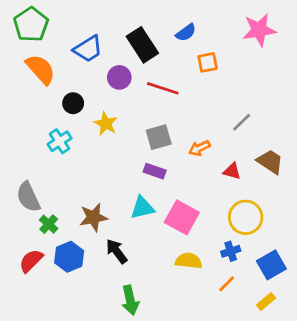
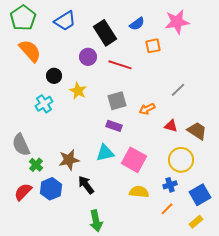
pink star: (259, 30) -> (177, 22), moved
blue trapezoid: (88, 49) -> (65, 21), moved
brown trapezoid: (270, 162) -> (197, 131), moved

